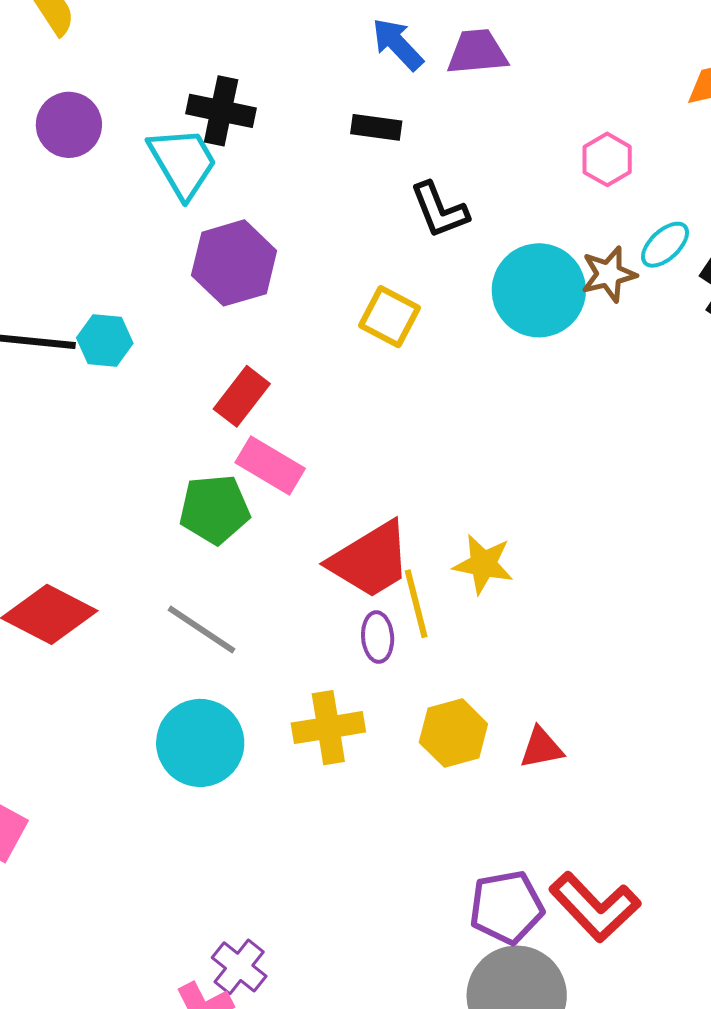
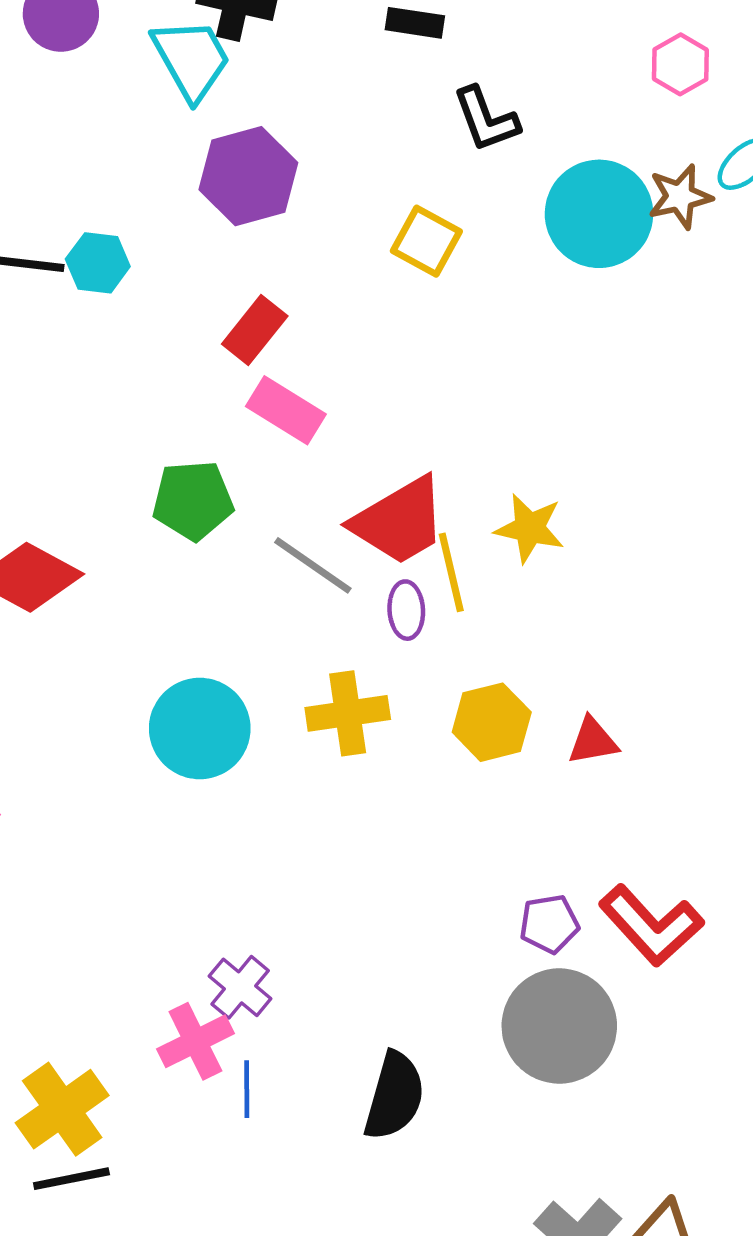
green pentagon: (214, 509) -> (193, 500), moved
gray line: (201, 630) -> (313, 565), moved
purple pentagon: (506, 907) -> (549, 924), size x0.7

